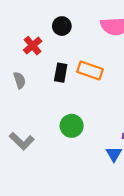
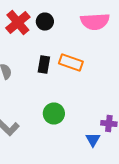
red cross: (33, 46) -> (18, 22), moved, size x1.4

